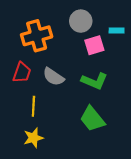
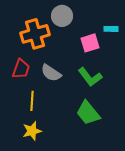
gray circle: (81, 21) -> (62, 16), moved
green L-shape: (94, 81) -> (90, 77), turned 30

